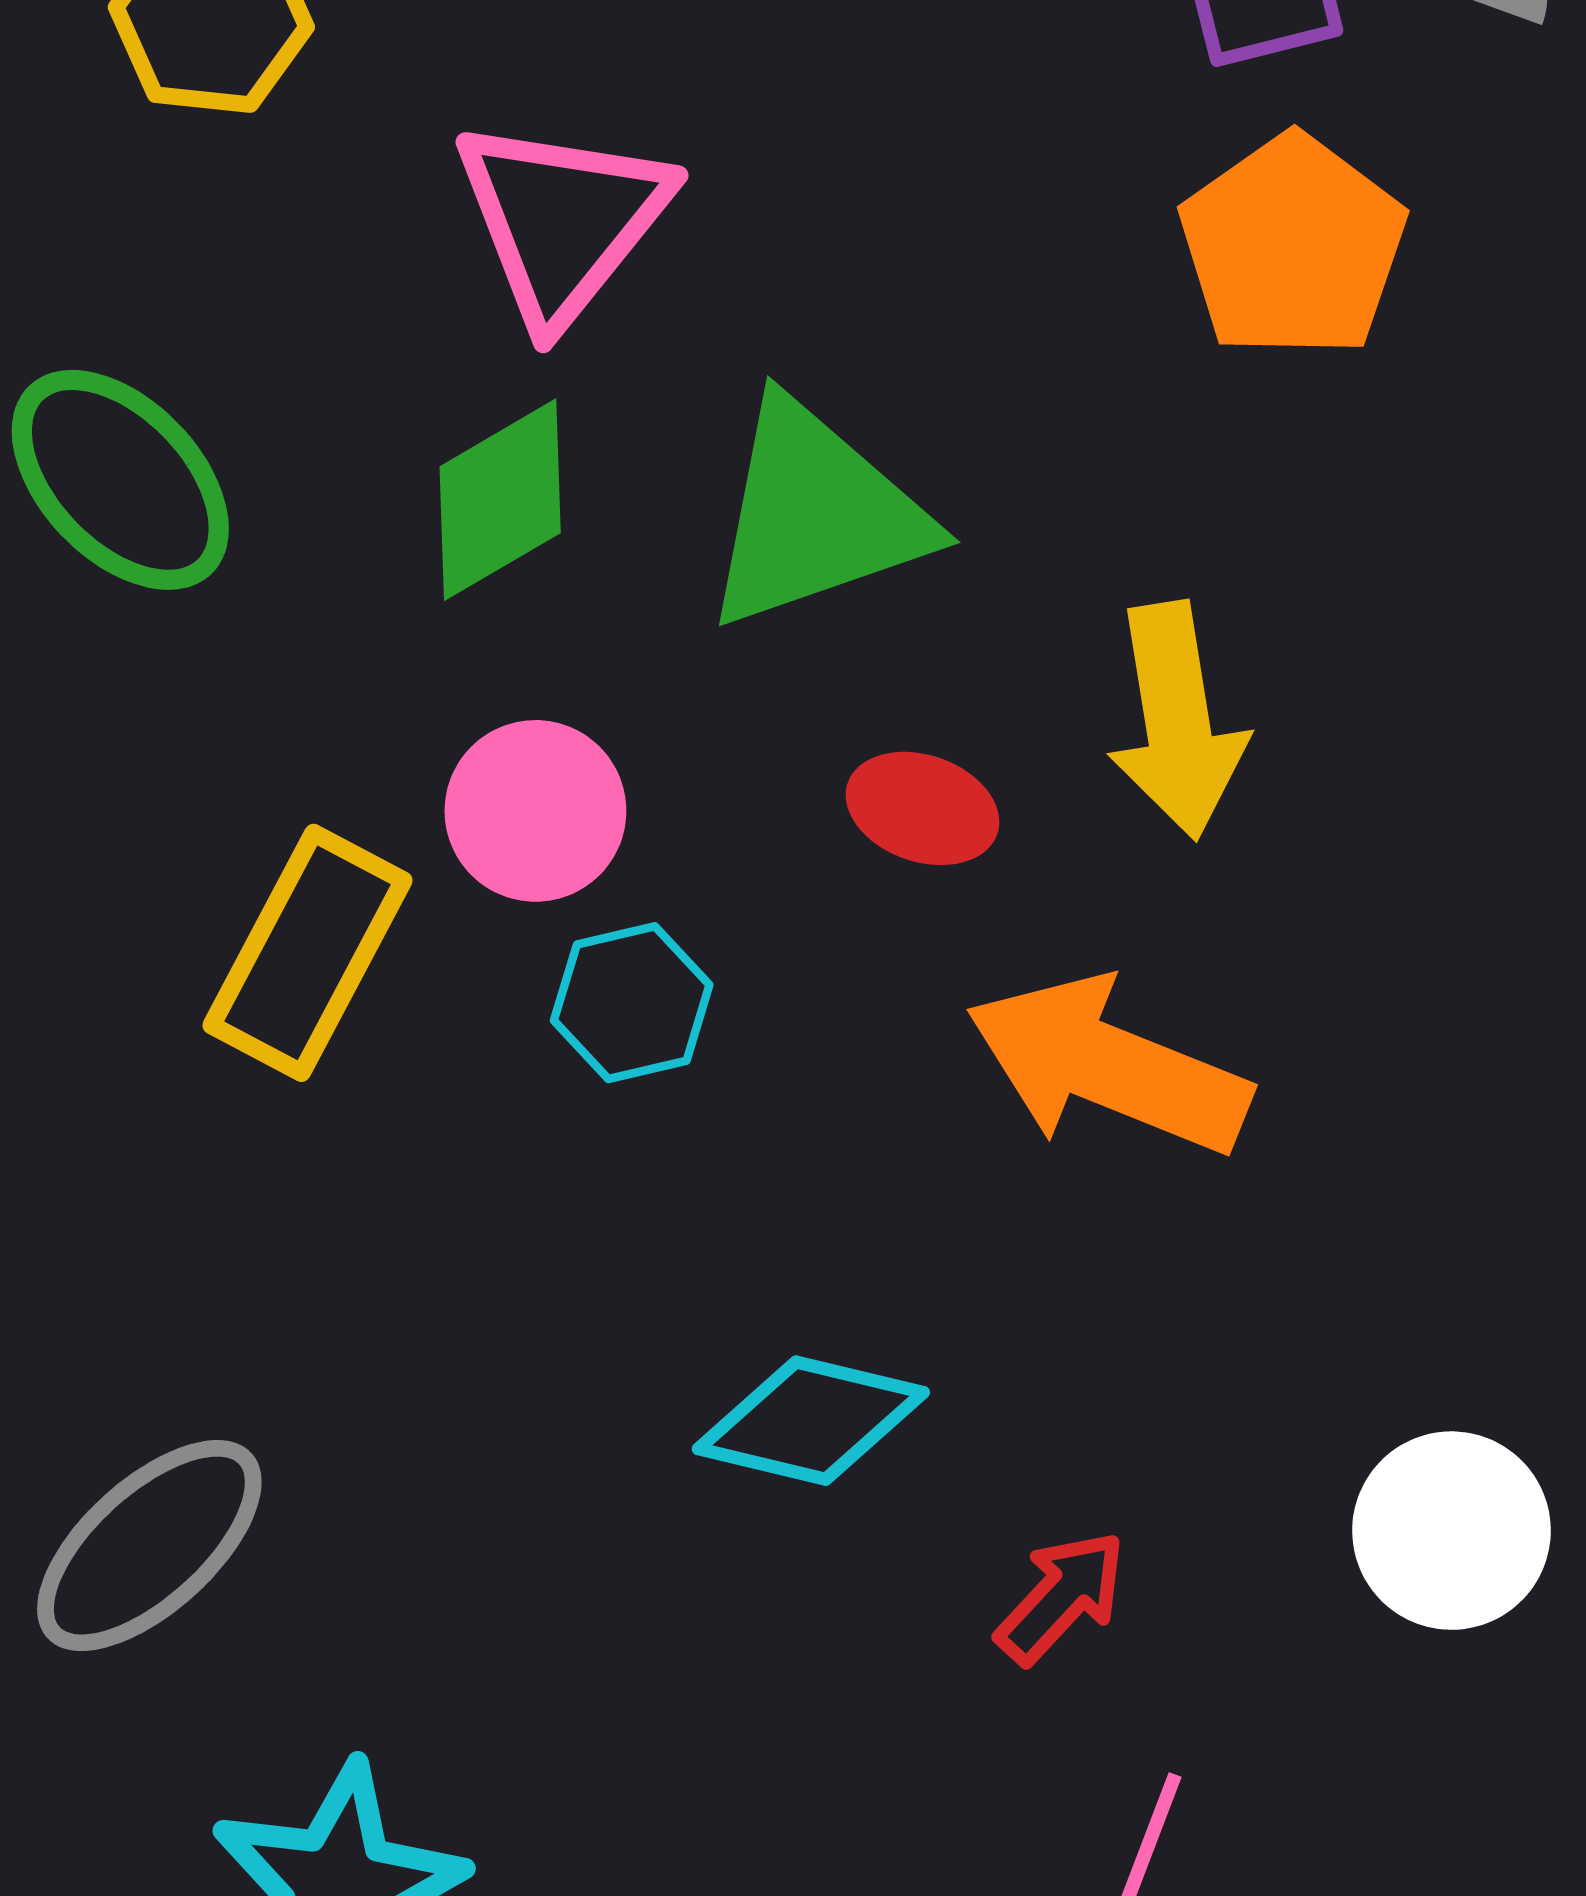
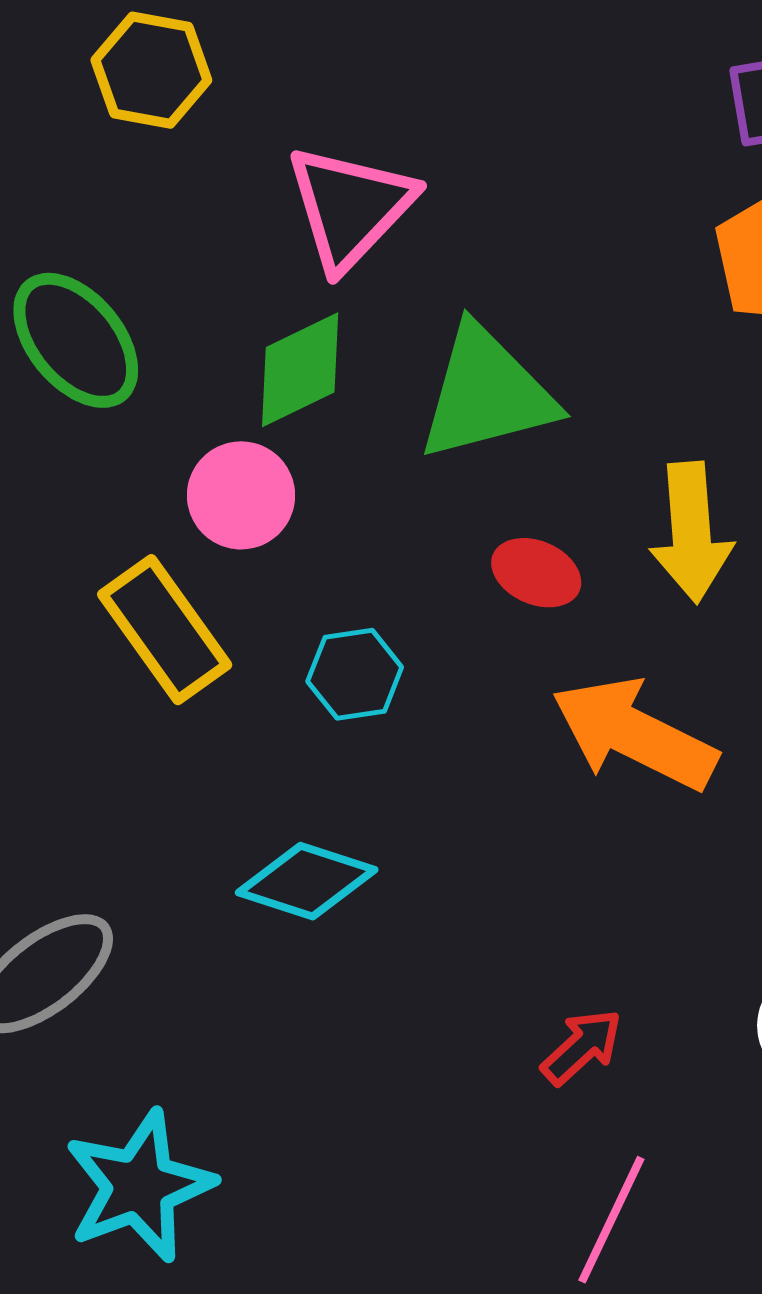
pink circle: (535, 811) -> (241, 495), moved
yellow rectangle: (307, 953) -> (165, 630), turned -68
cyan diamond: (811, 1421) -> (307, 881), moved

